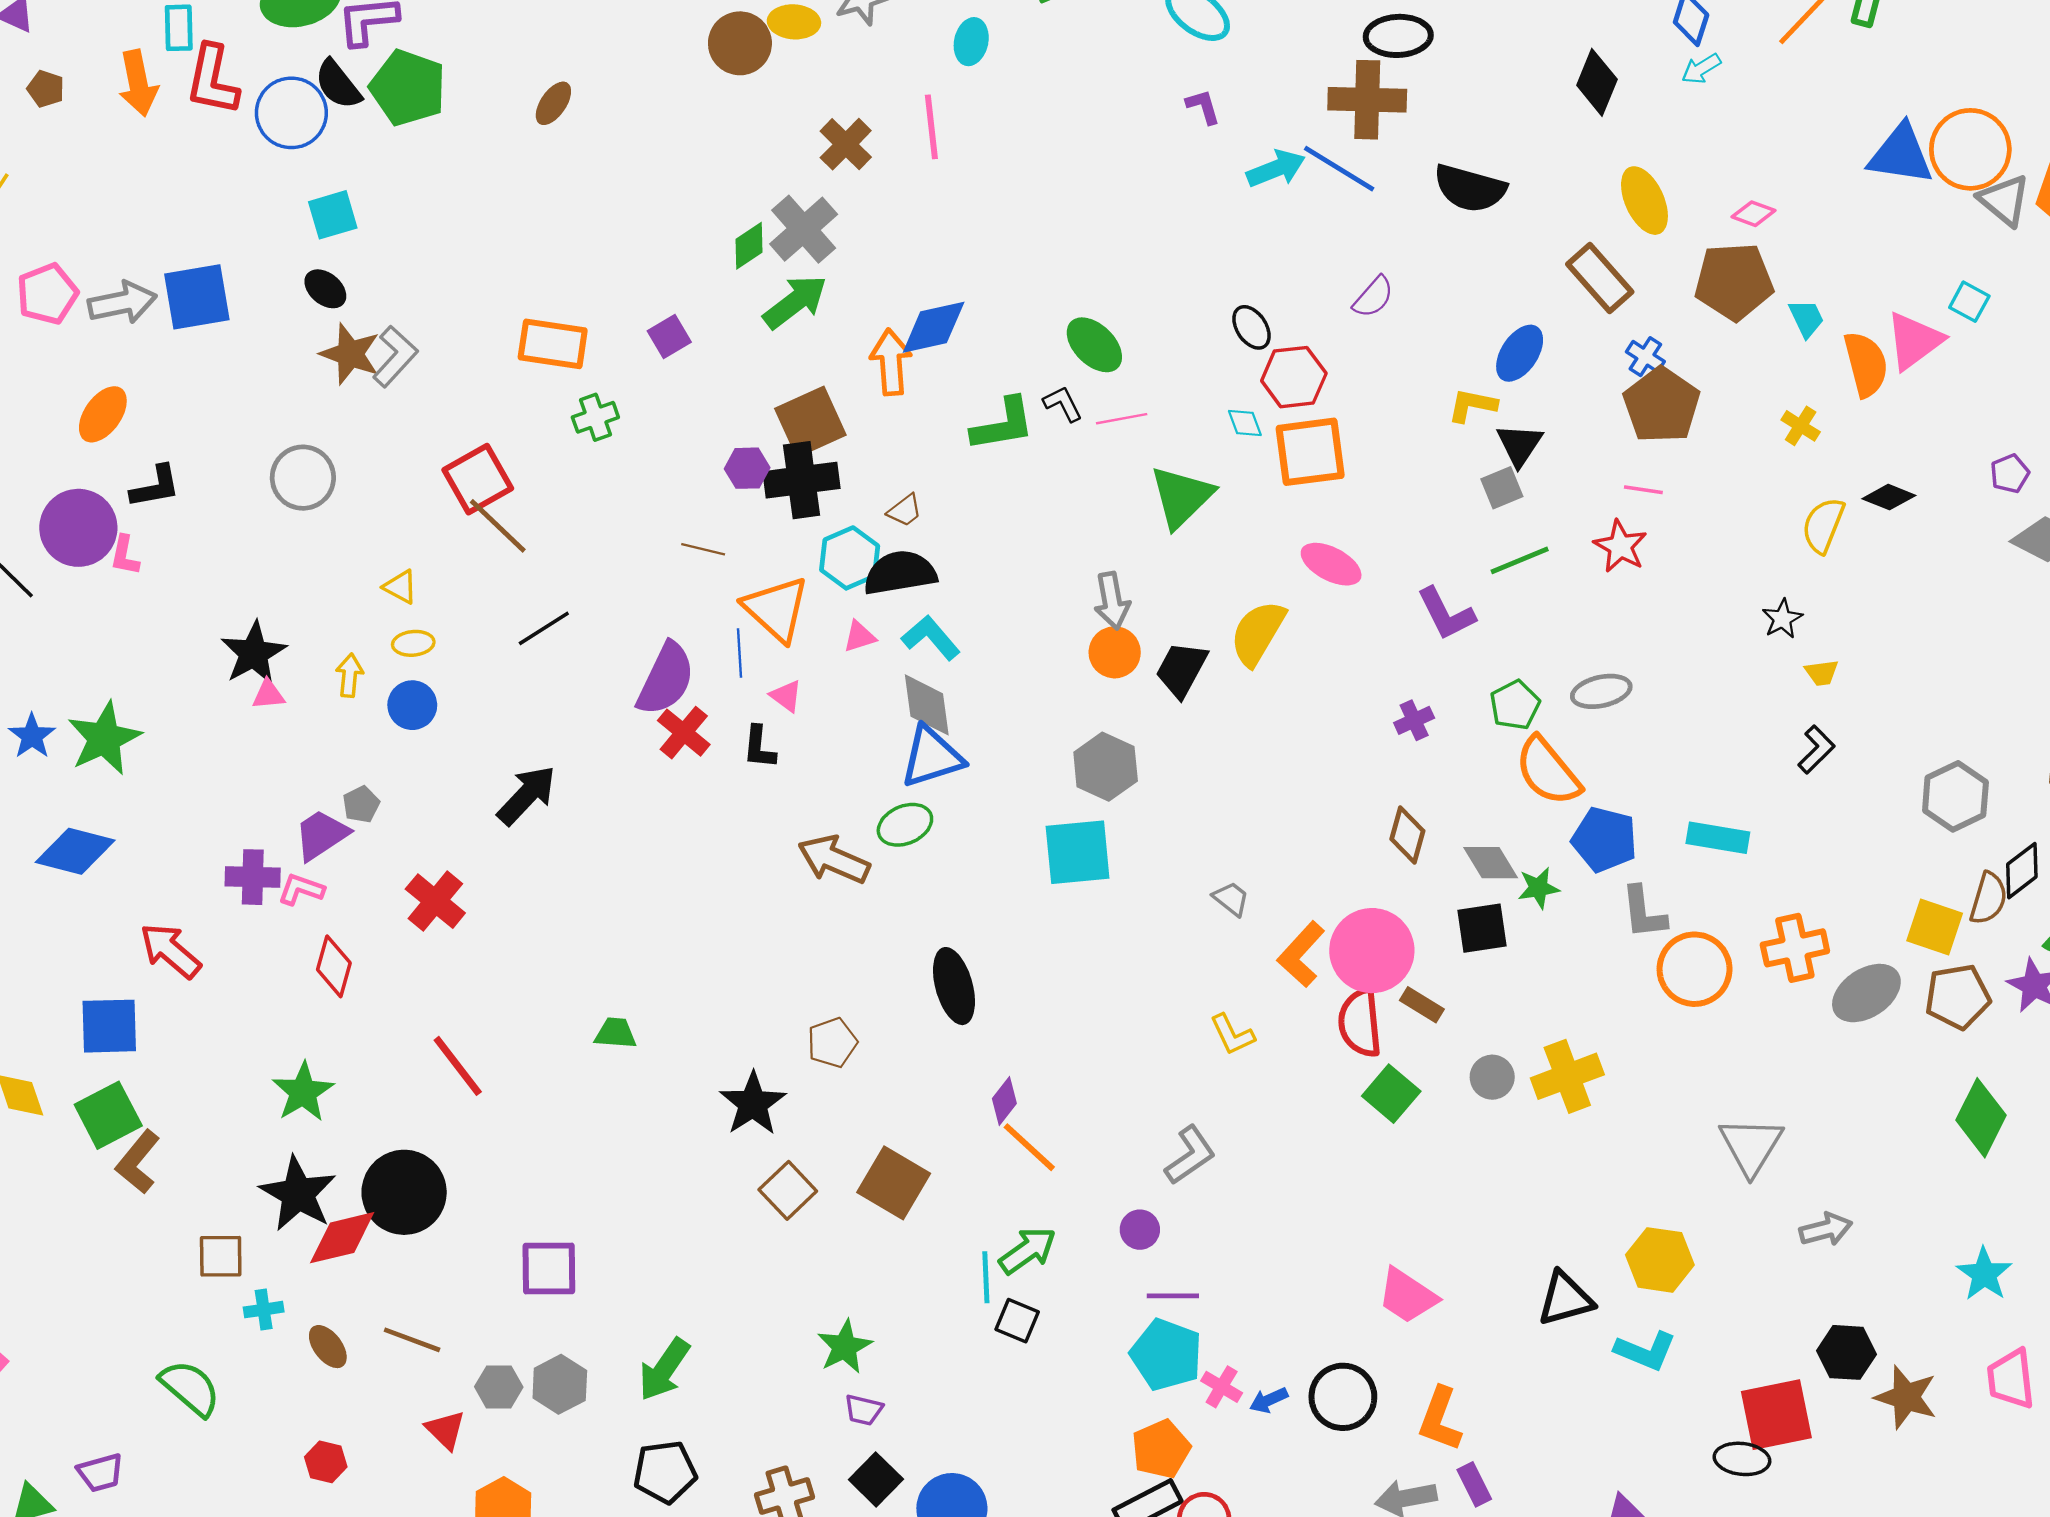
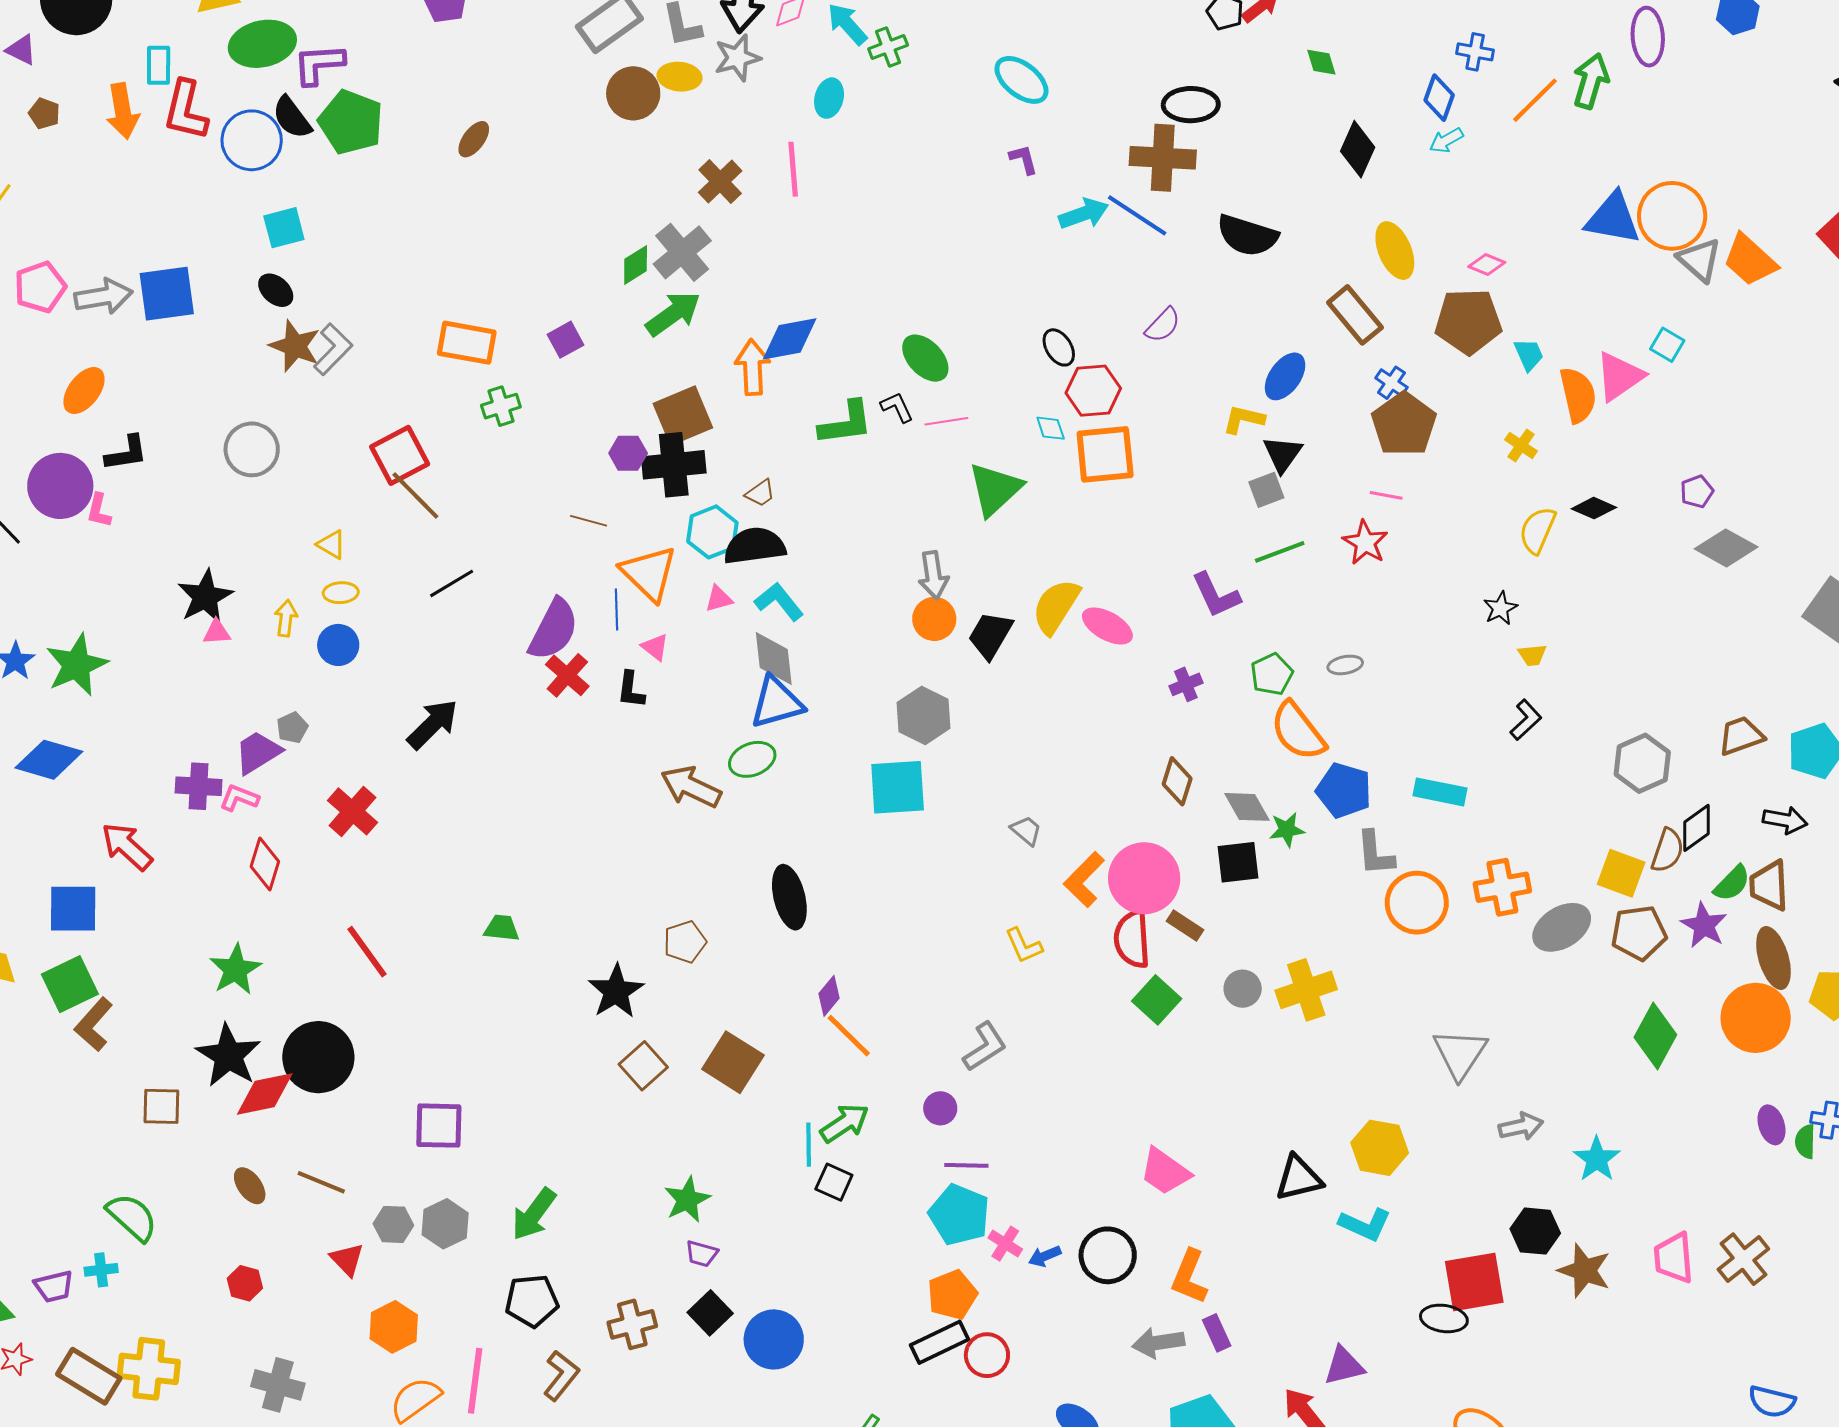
pink ellipse: (1331, 564) -> (1107, 626), moved
gray ellipse: (1601, 691) -> (1345, 665), size x0.7
cyan star: (1984, 1274) -> (1597, 1159), moved
cyan cross: (264, 1310) -> (101, 1270), moved

